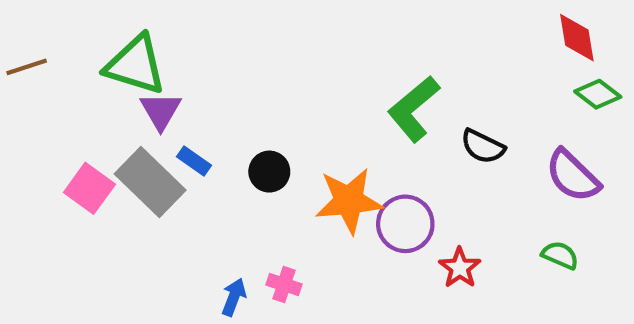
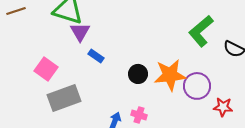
black circle: (269, 172) -> (138, 74), moved
gray rectangle: (150, 182) -> (64, 98), moved, turned -64
red star: (460, 268) -> (223, 107), turned -30

